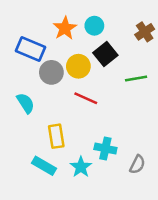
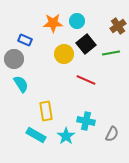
orange star: (65, 28) -> (53, 23), turned 30
blue rectangle: (31, 49) -> (25, 40), size x0.6
gray circle: (51, 72) -> (14, 59), moved
green line: (136, 79) -> (111, 53), moved
red line: (86, 98) -> (86, 80), moved

